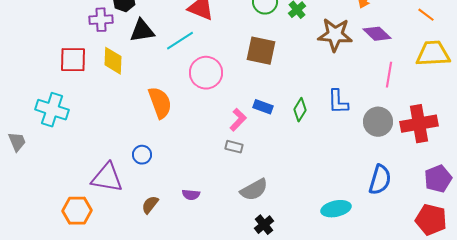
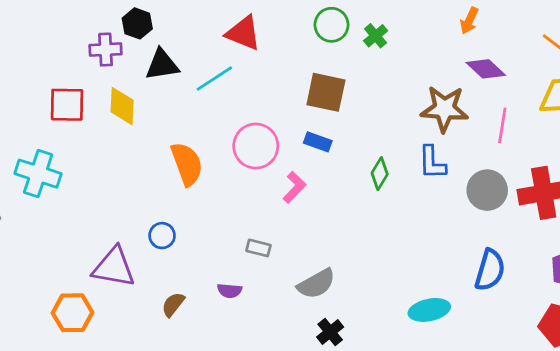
brown star: (335, 35) -> (444, 109), moved
pink circle: (206, 73) -> (256, 146), moved
blue rectangle: (263, 107) -> (318, 142), moved
gray rectangle: (234, 147) -> (258, 248), moved

